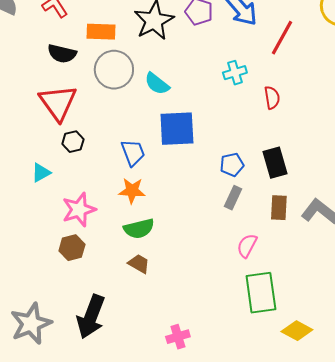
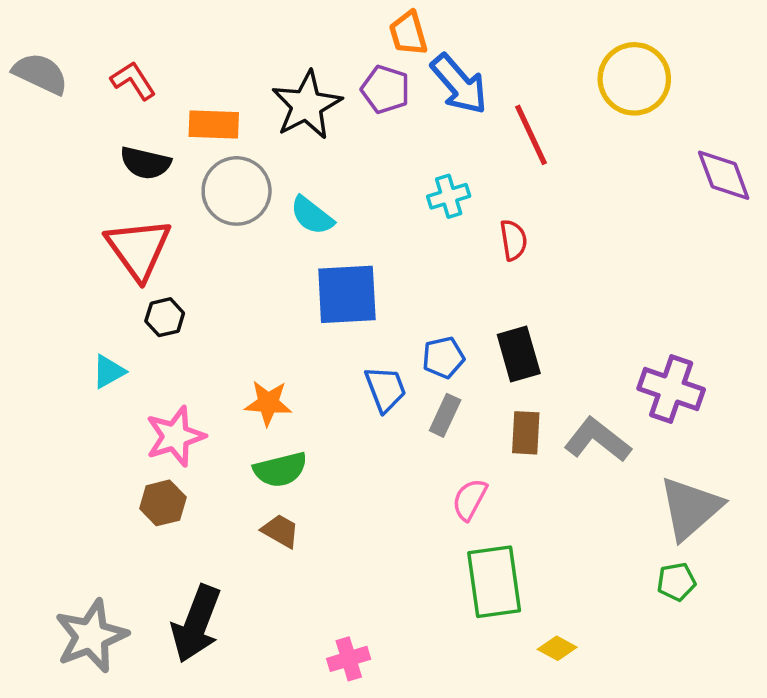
red line: (282, 38) -> (531, 135), turned -54
blue trapezoid: (133, 153) -> (385, 389), moved
yellow diamond: (297, 331) -> (557, 648), size x0.7

